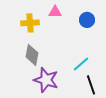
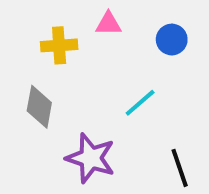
gray diamond: (32, 55) -> (39, 107), moved
cyan line: (81, 64) -> (140, 103), moved

